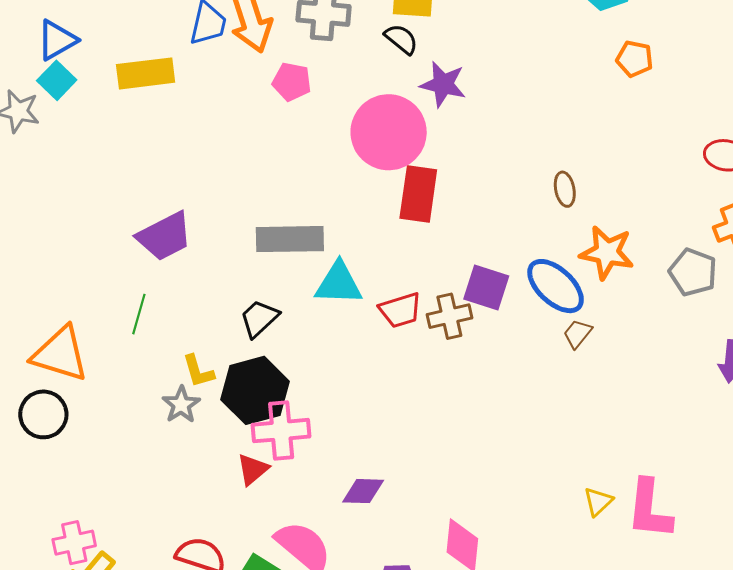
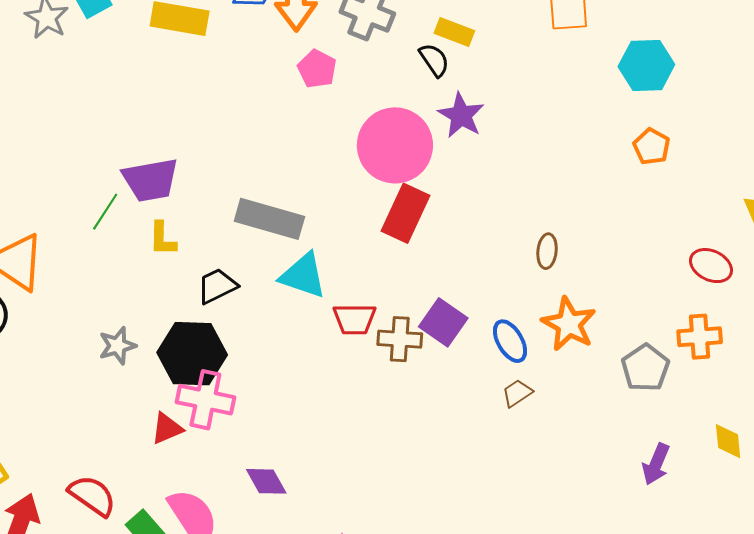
blue ellipse: (556, 286) -> (510, 341), size x0.7
green line: (139, 314) -> (105, 212), moved
yellow L-shape: (198, 371) -> (162, 239), moved
purple diamond: (363, 491) -> (266, 481), turned 42

